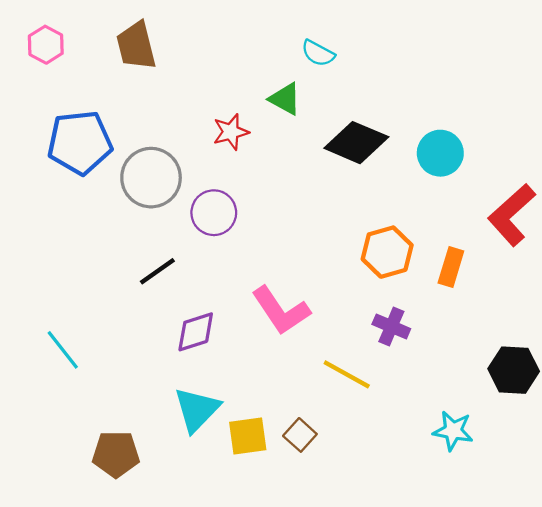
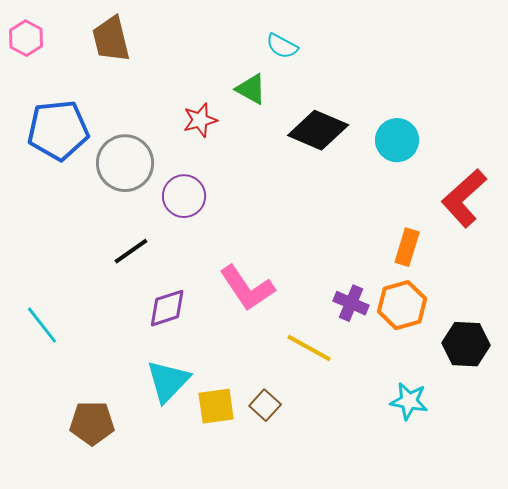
orange hexagon: (387, 252) -> (402, 305), moved

